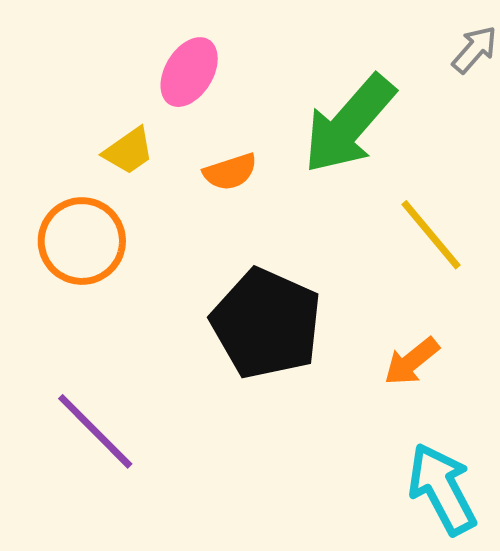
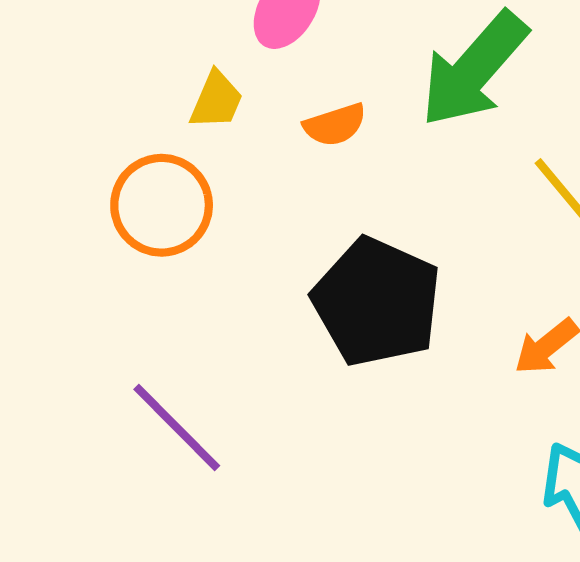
yellow trapezoid: (129, 151) -> (216, 100), turned -32

